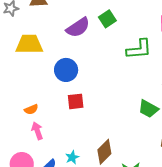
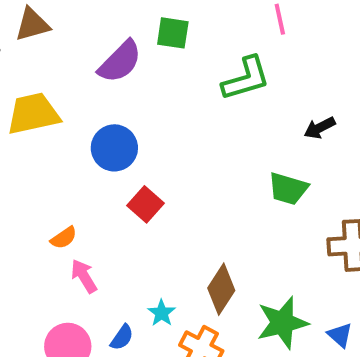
green square: (107, 19) -> (173, 33), turned -36
red square: (76, 101) -> (146, 204), turned -30

